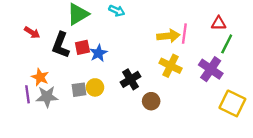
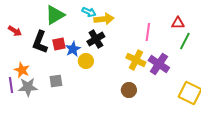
yellow arrow: (168, 36) -> (104, 19), moved
purple cross: (211, 69) -> (159, 64), moved
black cross: (131, 79) -> (96, 39), moved
yellow circle: (95, 87) -> (86, 61), moved
brown circle: (151, 101) -> (129, 90), moved

